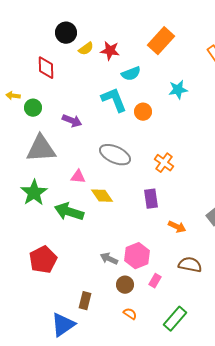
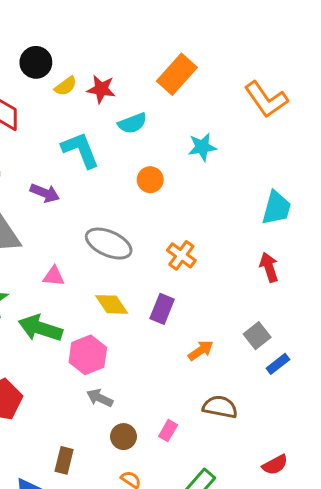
cyan L-shape: (114, 100) -> (80, 150), moved
yellow diamond: (102, 196) -> (112, 304), moved
purple rectangle: (151, 199) -> (162, 309), turned 30
orange arrow: (177, 227) -> (201, 350), turned -60
pink hexagon: (137, 256) -> (88, 355), moved

